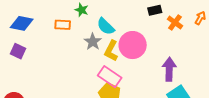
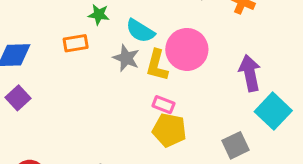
purple square: (18, 51) -> (18, 98), turned 35
pink rectangle: (110, 77) -> (163, 105), size x0.6

